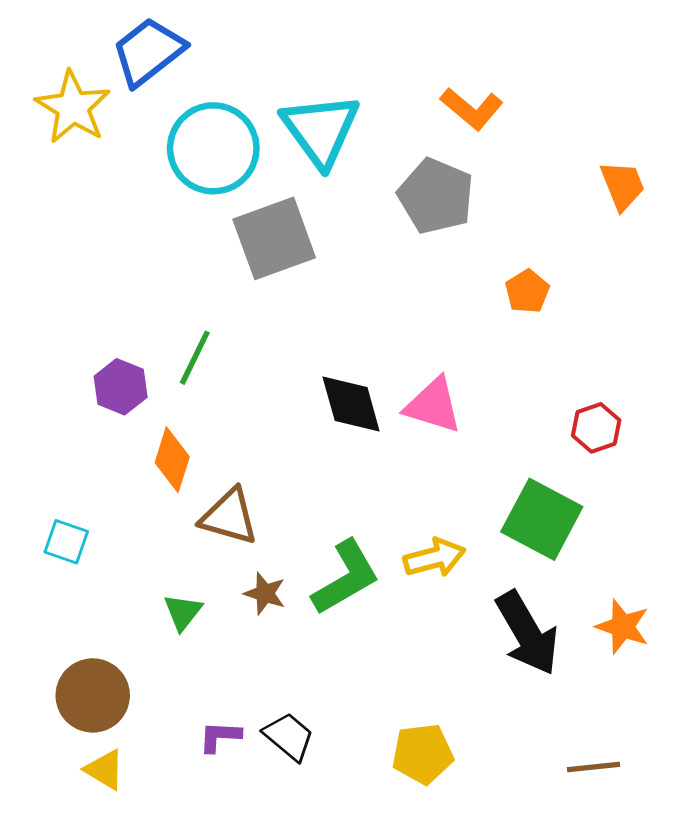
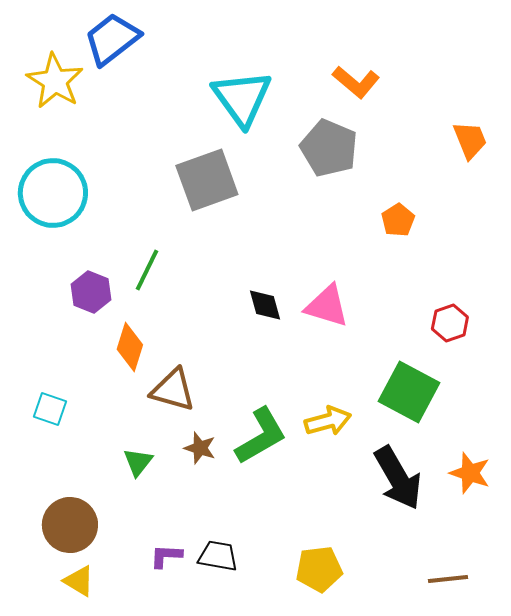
cyan circle: (213, 148) -> (53, 193), moved
black diamond: (351, 404) -> (265, 305), size x0.7
black trapezoid: (289, 737) -> (218, 556), turned -30

